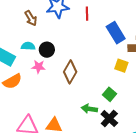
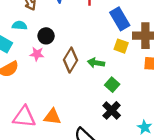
cyan semicircle: (28, 46) -> (20, 25), moved
yellow square: (121, 66) -> (121, 46), moved
green arrow: (89, 109) -> (96, 63), moved

